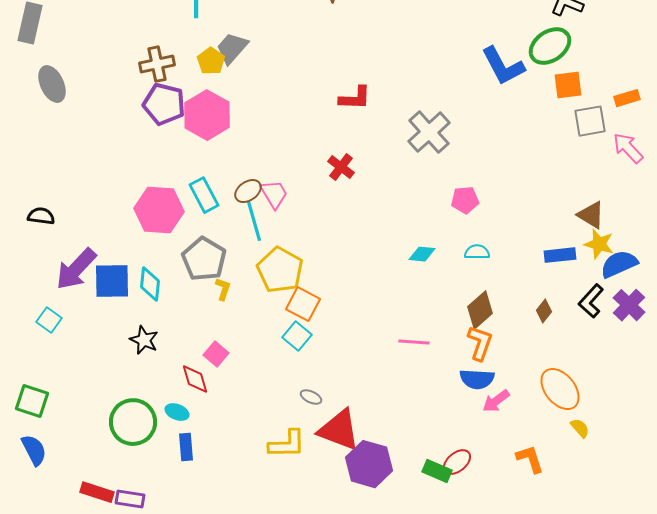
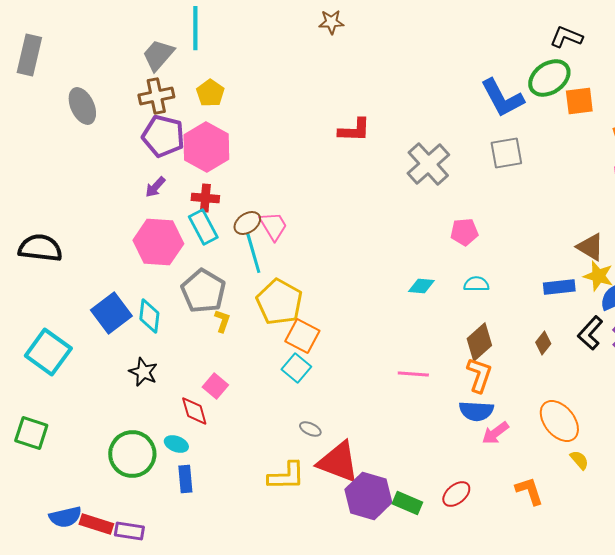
gray trapezoid: (232, 48) -> (158, 55), moved
gray ellipse: (52, 84) -> (82, 106), moved
orange square: (568, 85) -> (579, 101), moved
gray square: (590, 121) -> (506, 153), moved
red cross: (341, 167) -> (205, 198), moved, turned -32
black semicircle: (41, 216) -> (40, 248), size x1.6
purple arrow: (76, 269) -> (155, 187), moved, size x0.5
blue square: (112, 281) -> (111, 313), turned -36
cyan square: (49, 320) -> (48, 352), size x1.8
blue semicircle: (34, 450) -> (65, 517), moved, turned 104
green rectangle: (437, 471) -> (407, 503), moved

